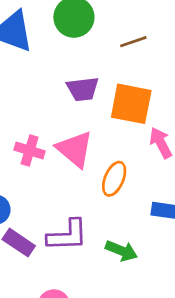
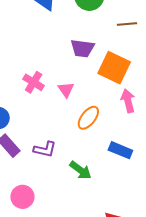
pink triangle: (75, 149) -> (66, 90), size x0.6
purple L-shape: (67, 235) -> (45, 149), size x0.7

